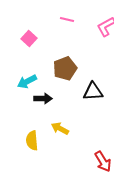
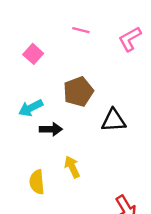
yellow arrow: (60, 129) -> (72, 167), turned 36

